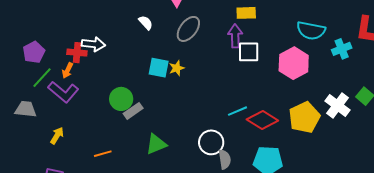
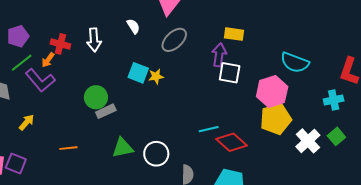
white arrow: (93, 44) -> (94, 40), moved, turned 70
cyan cross: (342, 49) -> (334, 100), moved
yellow pentagon: (304, 117) -> (276, 119), moved
white circle: (211, 142) -> (156, 154), moved

